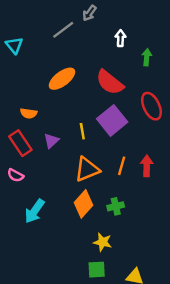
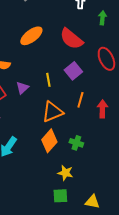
purple square: (112, 120) -> (73, 71), size x0.7
orange line: (122, 166) -> (80, 100), moved
green cross: (116, 206) -> (76, 143), turned 32

